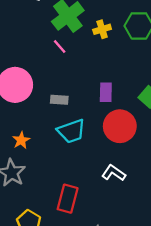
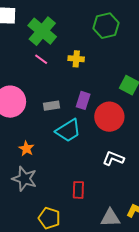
yellow cross: (102, 29) -> (76, 59), moved, turned 35
purple rectangle: (106, 92) -> (83, 100), moved, turned 30
red rectangle: (68, 199) -> (78, 190), size x0.7

